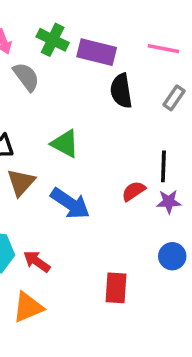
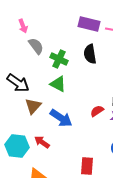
green cross: (53, 40) -> (59, 59), moved
purple rectangle: (97, 52) -> (89, 24), moved
red arrow: (37, 261) -> (42, 142), moved

